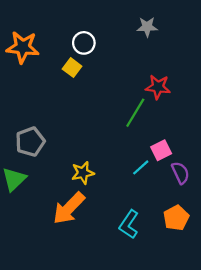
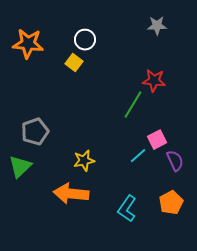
gray star: (147, 27) -> (157, 26), moved
orange arrow: (69, 208) -> (71, 194), turned 52

